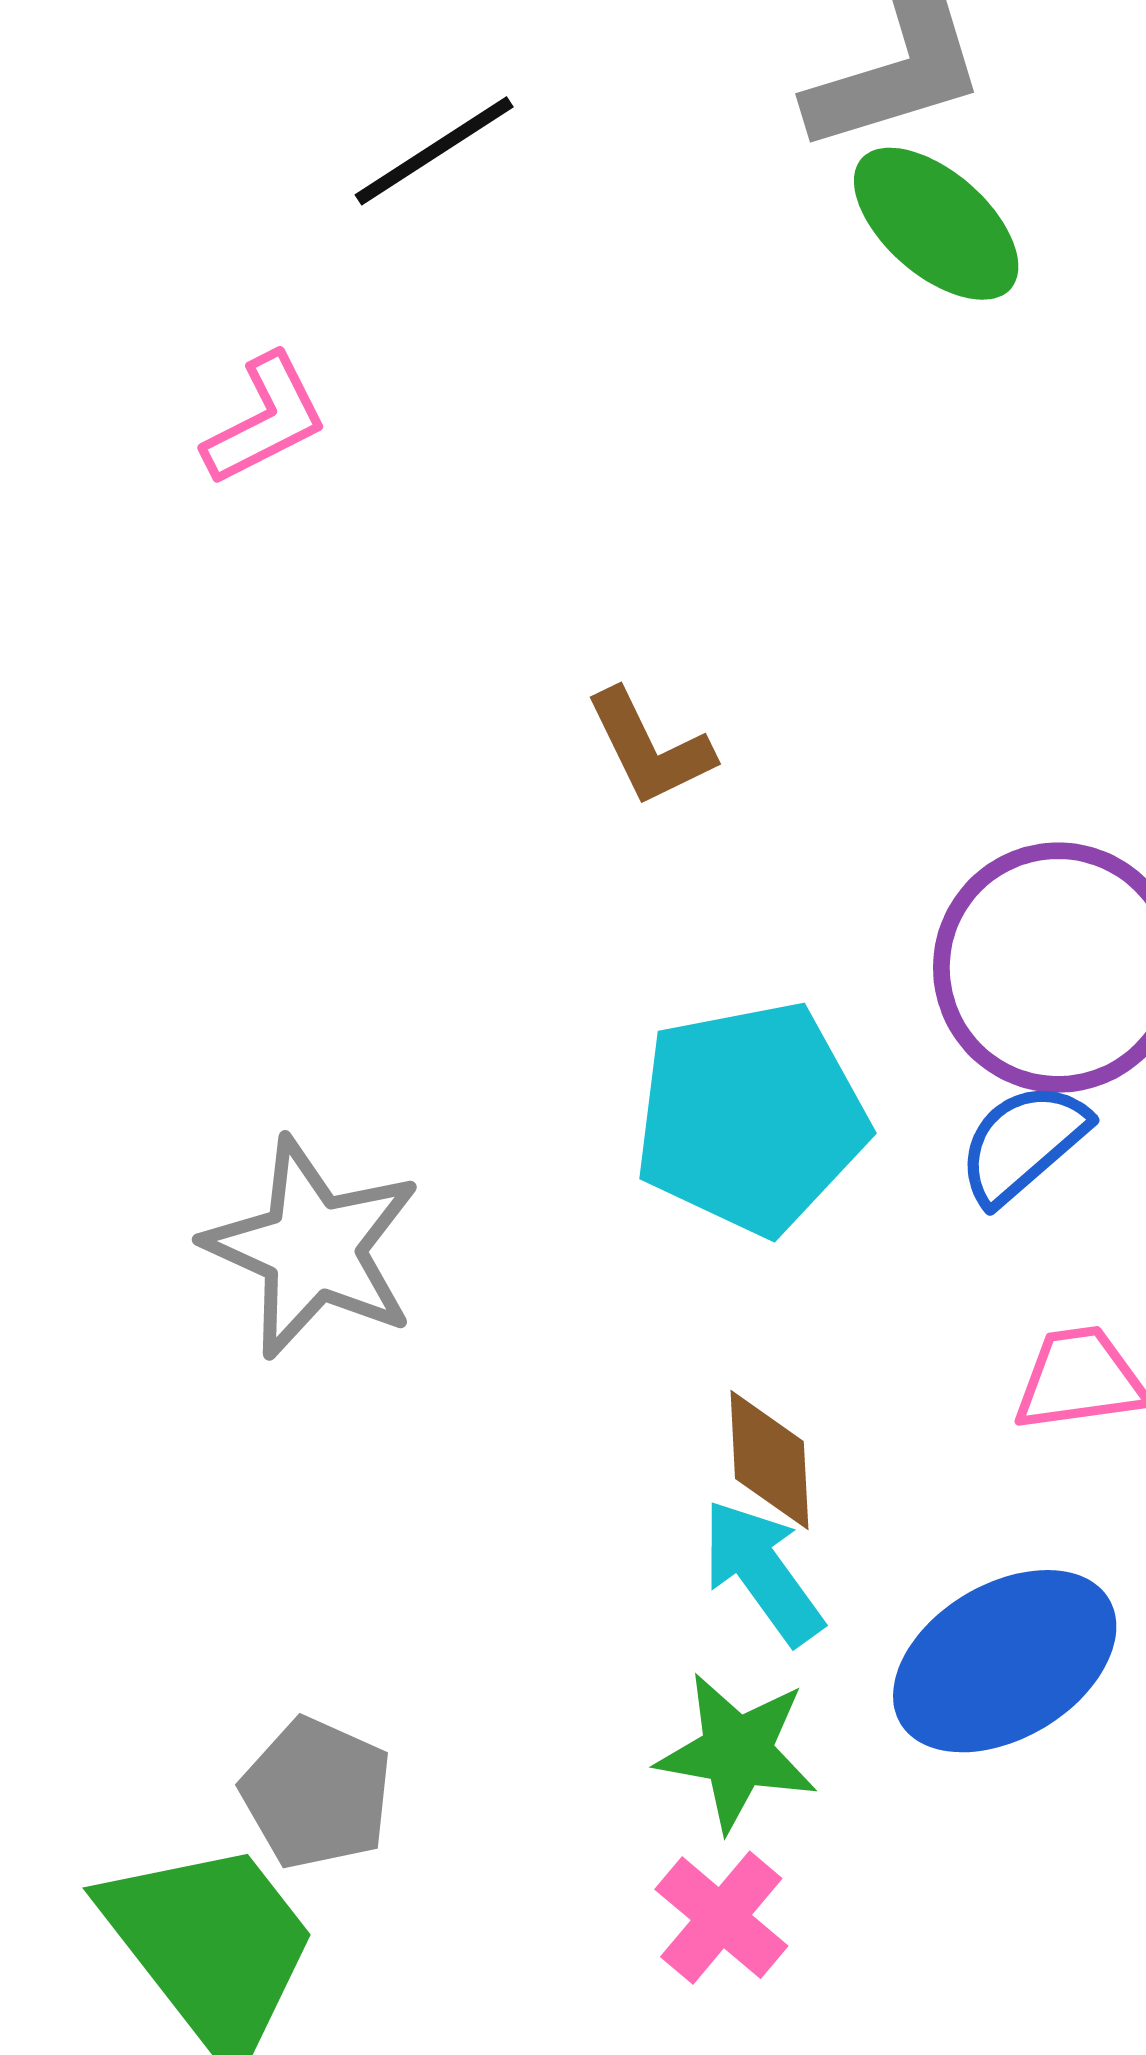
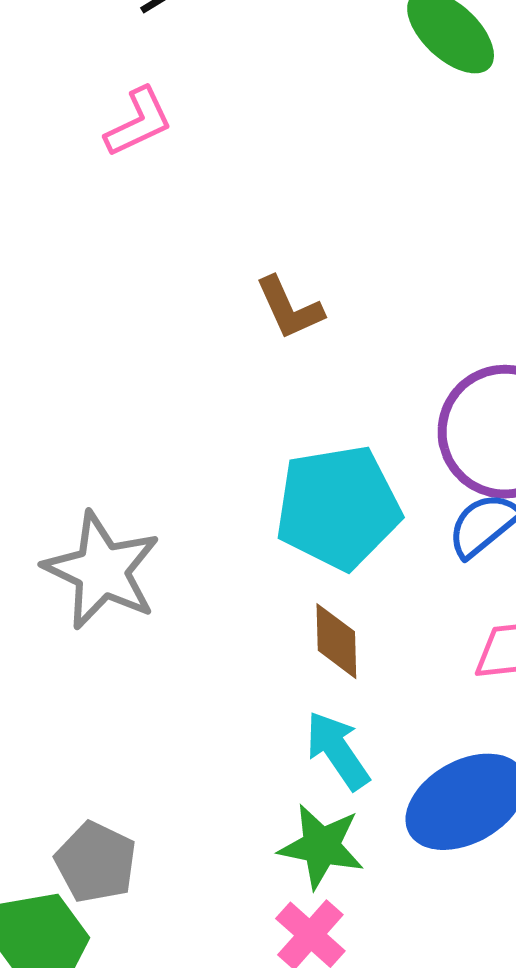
pink L-shape: (265, 420) -> (139, 122), moved
brown diamond: (769, 1460) -> (336, 641), moved

